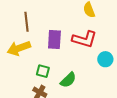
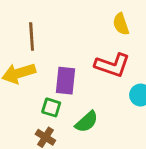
purple rectangle: (54, 40) -> (65, 81), moved

